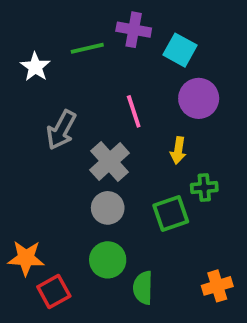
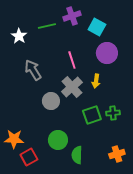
purple cross: (134, 30) -> (72, 16), turned -30
gray arrow: (61, 130) -> (33, 70), turned 120
gray cross: (110, 162) -> (72, 87), moved
green cross: (204, 187) -> (113, 113), moved
gray circle: (108, 208) -> (51, 101), moved

